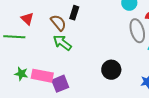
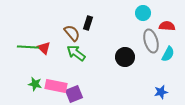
red triangle: (27, 19) -> (44, 48), moved
black circle: (111, 70) -> (125, 57), moved

